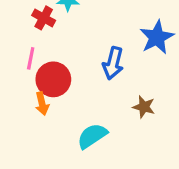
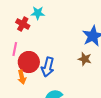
blue arrow: (113, 63) -> (48, 67), moved
brown star: (144, 107) -> (85, 59), moved

